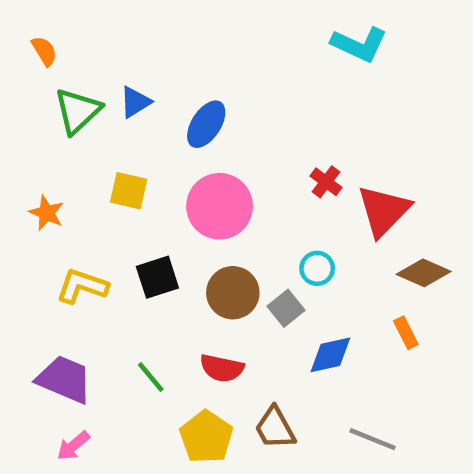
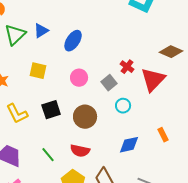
pink circle: (220, 206) -> (79, 78), size x0.6
brown diamond: (424, 273) -> (171, 52), moved
yellow L-shape: (82, 286) -> (17, 114), turned -135
gray square: (286, 308) -> (109, 83), moved

